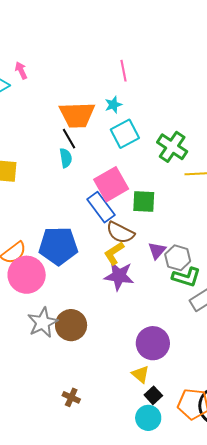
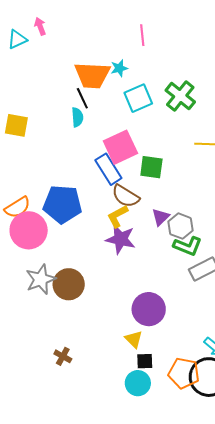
cyan star: (113, 105) -> (119, 68), moved
green cross: (172, 147) -> (180, 96), moved
black square: (153, 395) -> (145, 361), turned 36

